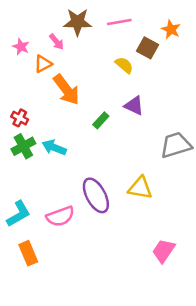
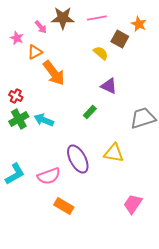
pink arrow: (57, 42) -> (41, 27), moved
green rectangle: (101, 120) -> (90, 112), moved
orange rectangle: (28, 253) -> (64, 206), moved, turned -36

